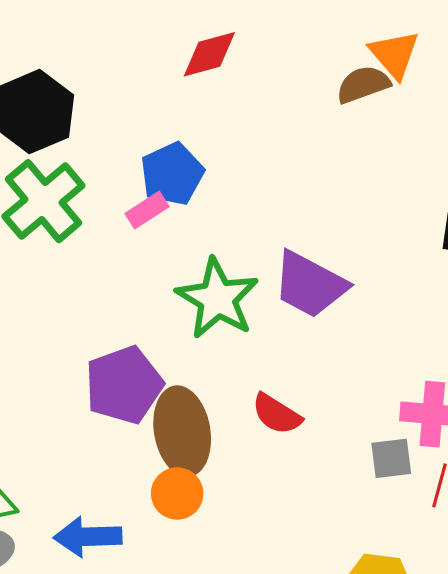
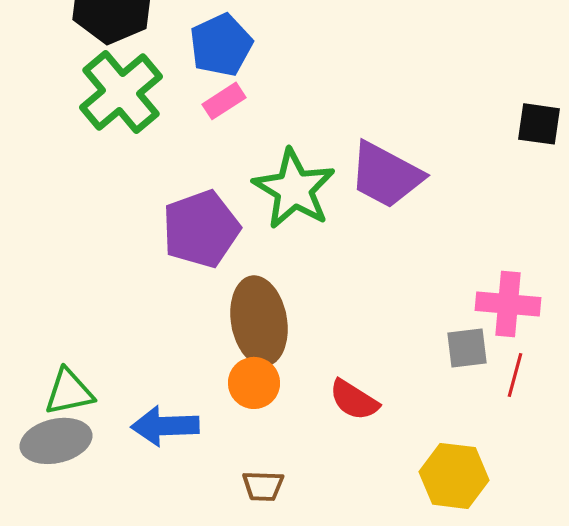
blue pentagon: (172, 174) -> (221, 45), moved
purple pentagon: (124, 385) -> (201, 229), moved
red semicircle: (277, 414) -> (354, 400), moved

